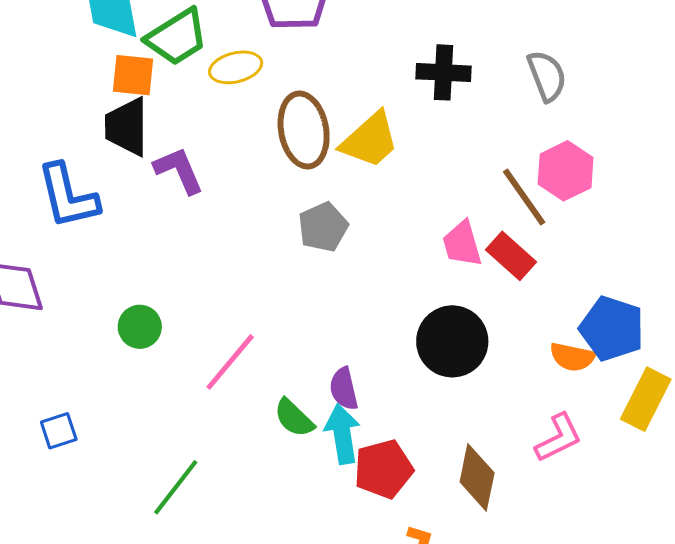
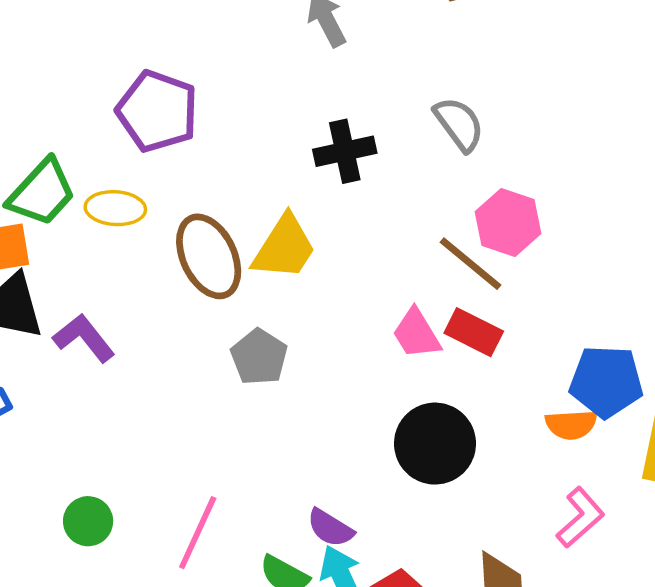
yellow ellipse: (236, 67) -> (115, 208), turned 33
purple semicircle: (344, 389) -> (330, 528), turned -30

